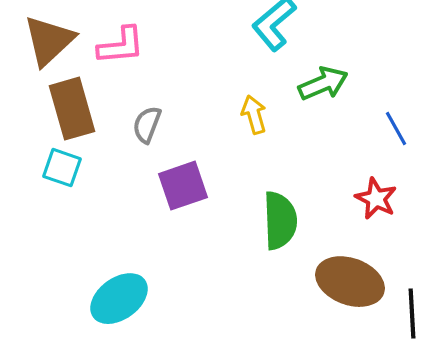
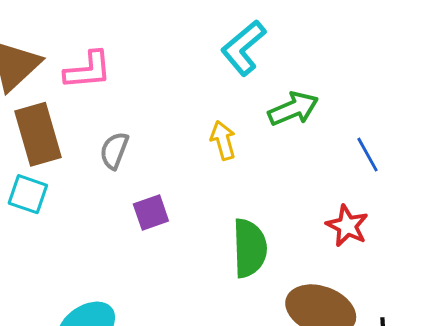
purple square: (183, 186) -> (151, 213), size x0.7

